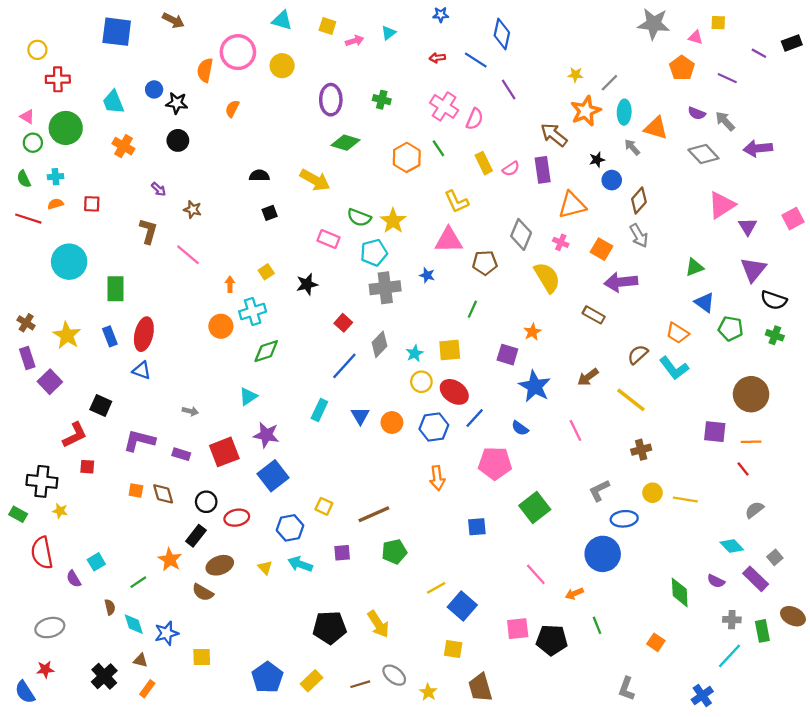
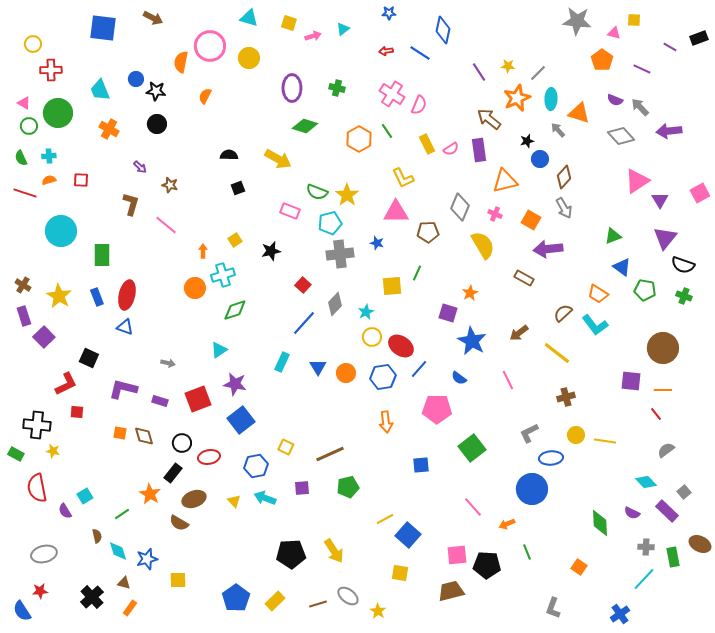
purple line: (509, 89) -> (479, 72), moved
yellow square: (450, 350) -> (392, 286), moved
brown trapezoid: (480, 688) -> (451, 591), moved, turned 92

